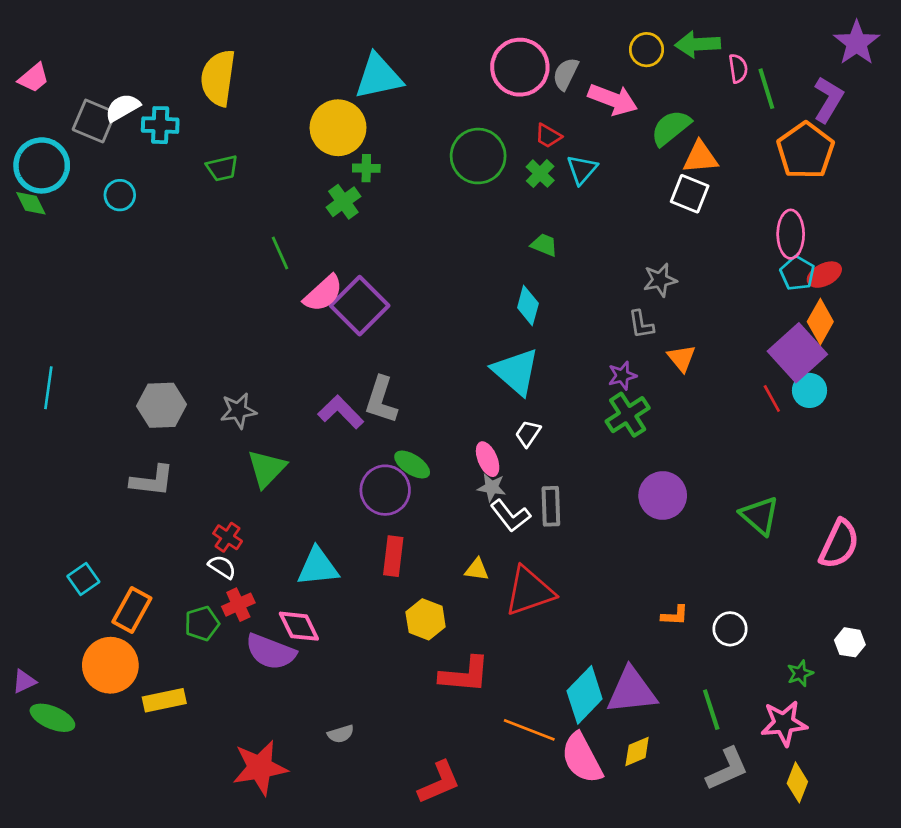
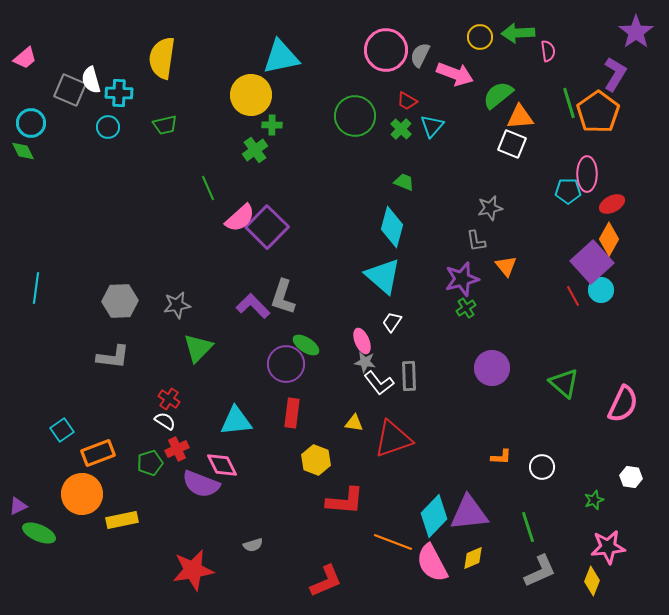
green line: (766, 89) -> (569, 103), moved
white semicircle: (122, 108) -> (91, 80), turned -76
cyan circle: (42, 165) -> (31, 123), size x0.7
cyan circle: (120, 195) -> (108, 127), moved
cyan pentagon: (797, 273) -> (568, 191), moved, turned -30
cyan diamond: (528, 306) -> (392, 227), size x1.4
purple star: (622, 376) -> (462, 279), size x1.6
green cross: (628, 415) -> (466, 308), size x0.6
orange rectangle: (132, 610) -> (98, 453), turned 40
pink star: (784, 723) -> (608, 547), moved

